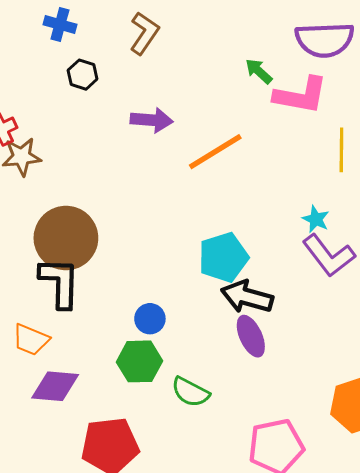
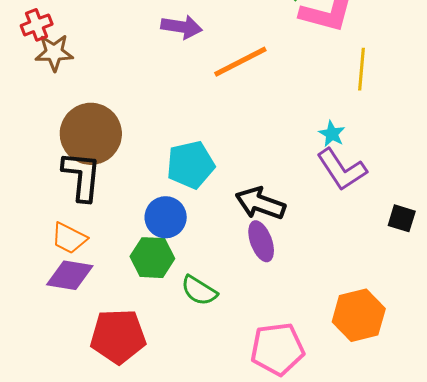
cyan pentagon: (223, 257) -> (190, 165), moved
blue circle: (150, 319) -> (166, 217), size x1.4
orange trapezoid: (31, 340) -> (69, 238), moved

